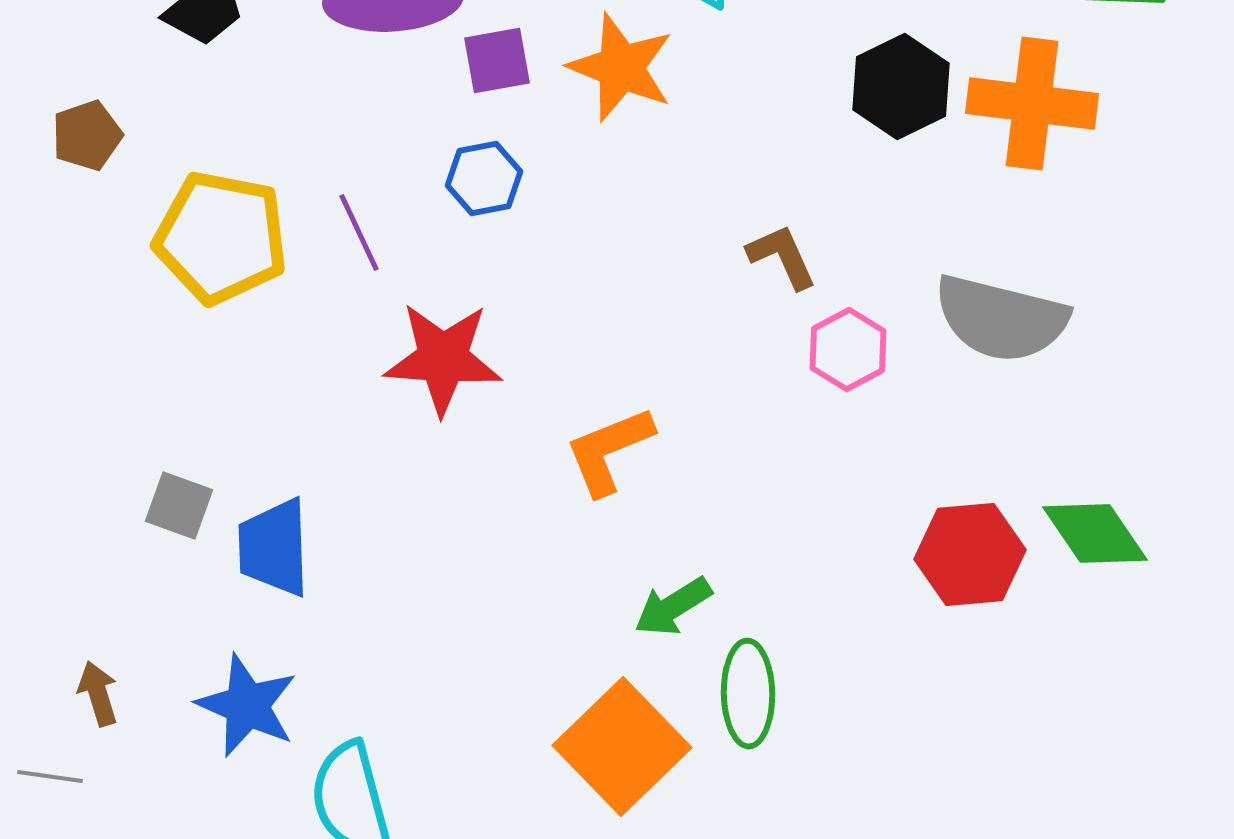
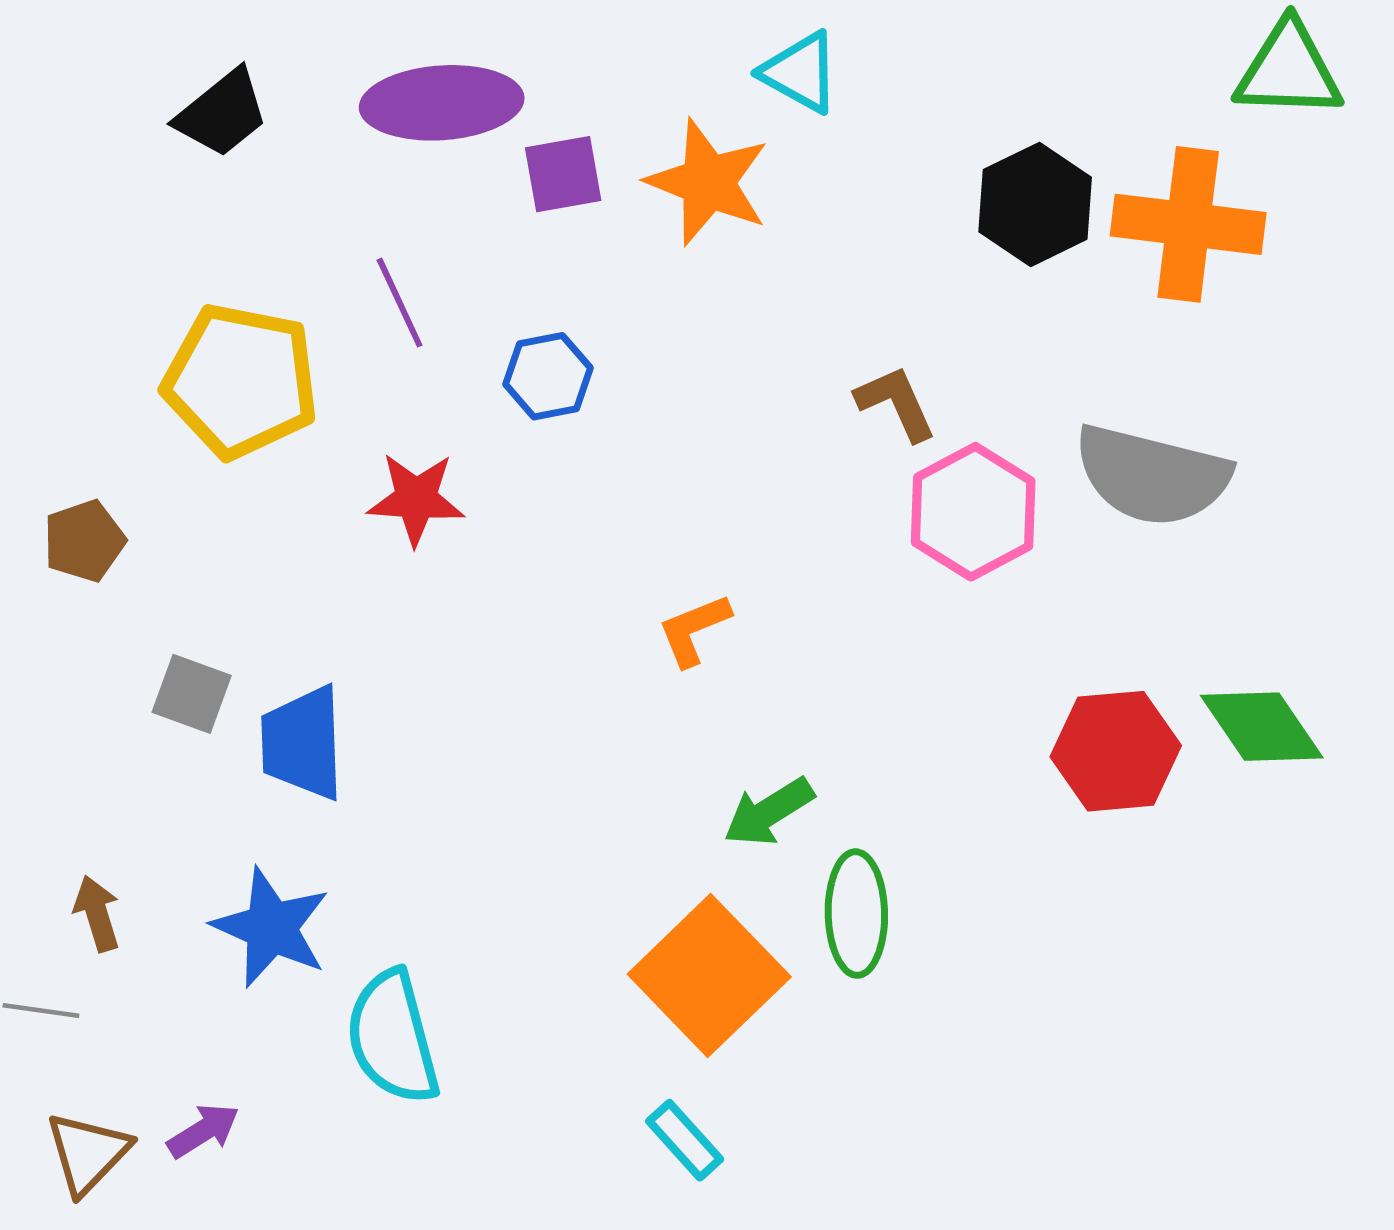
brown pentagon: (87, 136) -> (84, 541), moved
blue hexagon: (484, 179) -> (548, 376), moved
purple line: (359, 233) -> (400, 303), moved
pink hexagon: (848, 350) -> (973, 512), size x1.4
red star: (443, 359) -> (416, 499), moved, size x0.7
orange L-shape: (609, 451) -> (694, 630), size x0.7

